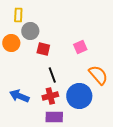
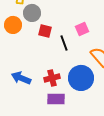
black line: (52, 75) -> (64, 43), moved

